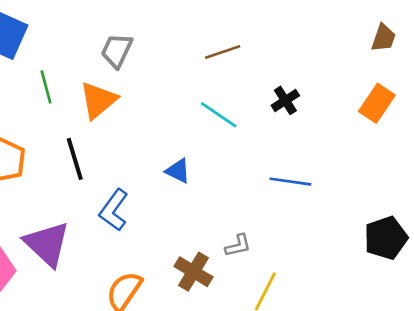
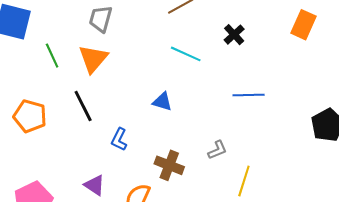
blue L-shape: (114, 210) -> (119, 139), size x0.7
purple triangle: (47, 244) -> (95, 185), moved, size x0.6
brown cross: (193, 272) -> (169, 165), moved

